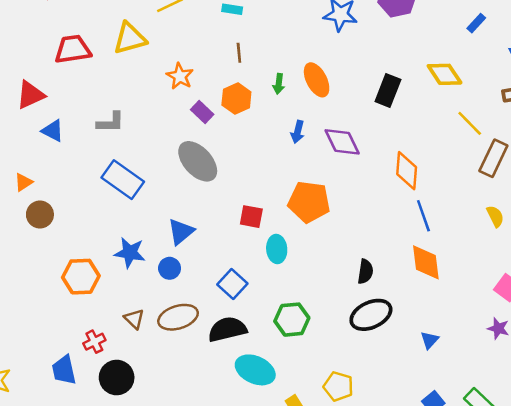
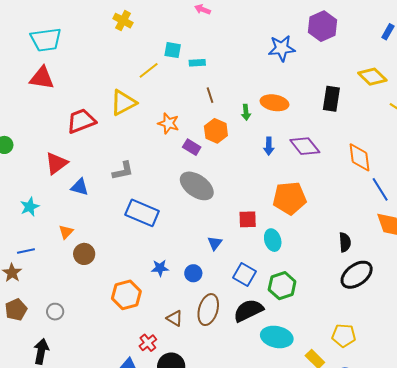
orange ellipse: (317, 80) -> (274, 103), turned -40
blue triangle: (181, 232) -> (215, 243), moved, size x0.7
blue star: (130, 253) -> (160, 268), size x0.7
brown ellipse: (178, 317) -> (208, 310), turned -44
green hexagon: (292, 320) -> (282, 286), moved

